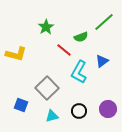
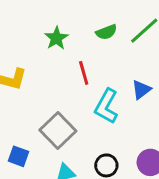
green semicircle: (81, 37) -> (106, 32), moved
red line: (64, 50) -> (84, 73), turned 35

